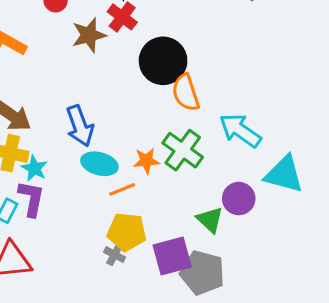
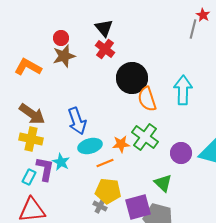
brown star: (89, 35) -> (64, 56), moved
cyan arrow: (240, 130) -> (183, 90), moved, turned 56
cyan ellipse: (99, 164) -> (90, 146), turned -30
cyan star: (34, 168) -> (61, 162), moved
purple circle: (239, 199) -> (181, 153), moved

